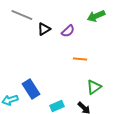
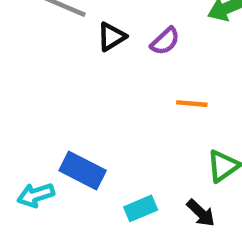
blue rectangle: (31, 89) -> (83, 171), turned -30

